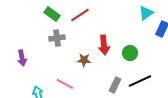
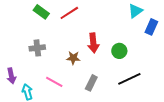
gray cross: (57, 38) -> (37, 48), moved
purple arrow: (22, 58) -> (11, 76), moved
gray rectangle: (115, 85) -> (91, 83), moved

